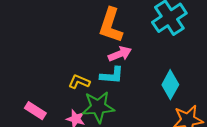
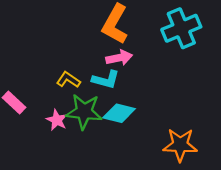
cyan diamond: (170, 85) -> (119, 113), moved, turned 64

